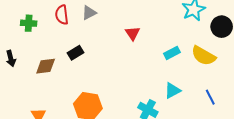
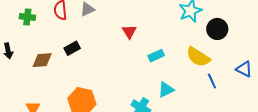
cyan rectangle: (172, 53) -> (156, 56), moved
blue line: (210, 97) -> (212, 81), moved

